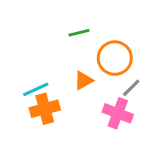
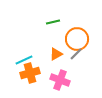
gray line: (131, 88) -> (76, 54), moved
pink cross: (118, 113) -> (60, 80), moved

